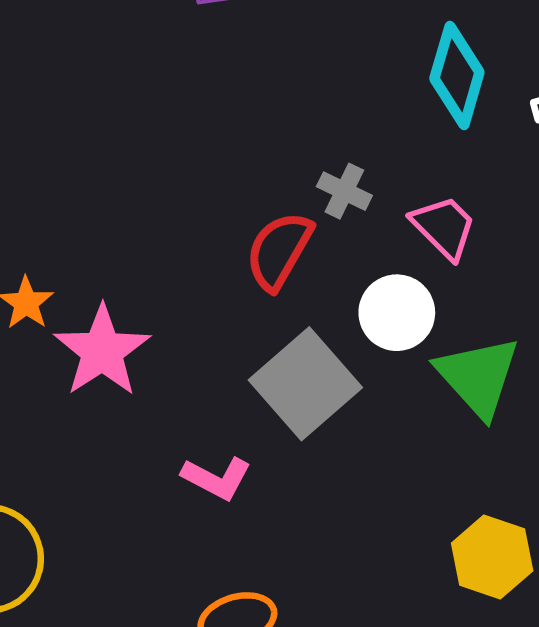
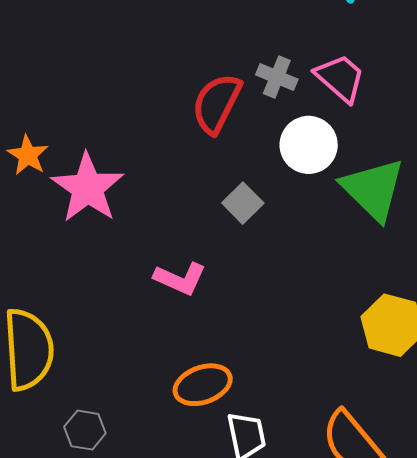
gray cross: (344, 191) -> (277, 77), moved
gray square: (305, 384) -> (243, 203), size x0.5

